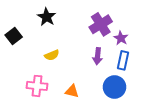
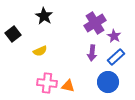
yellow semicircle: (52, 55) -> (40, 51), moved
blue rectangle: (123, 60) -> (116, 57), turned 36
pink cross: (37, 86) -> (47, 83), moved

